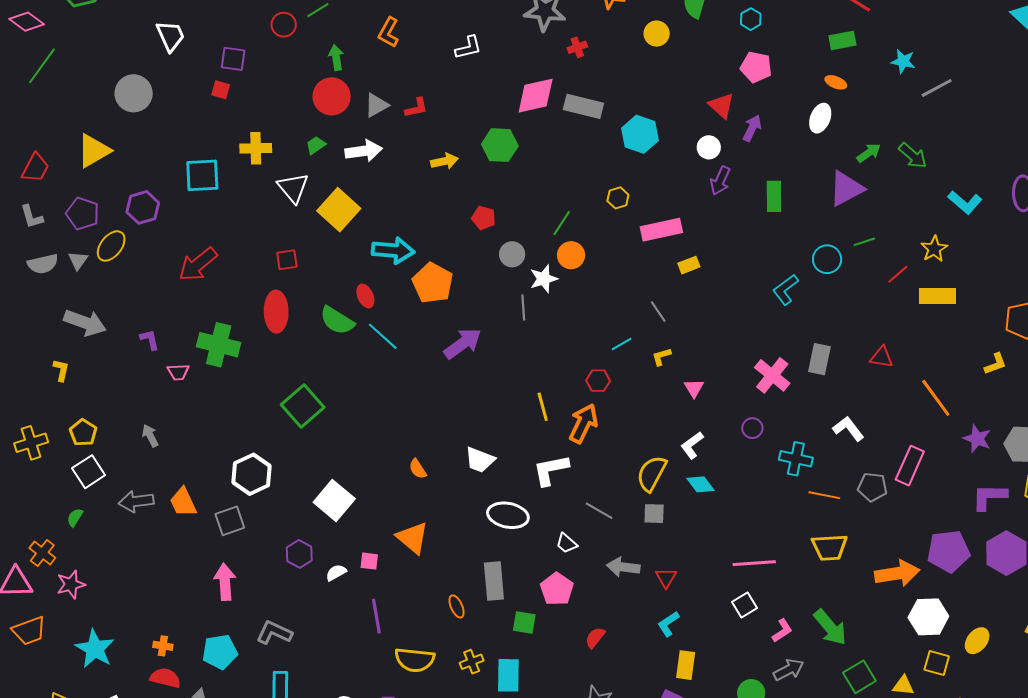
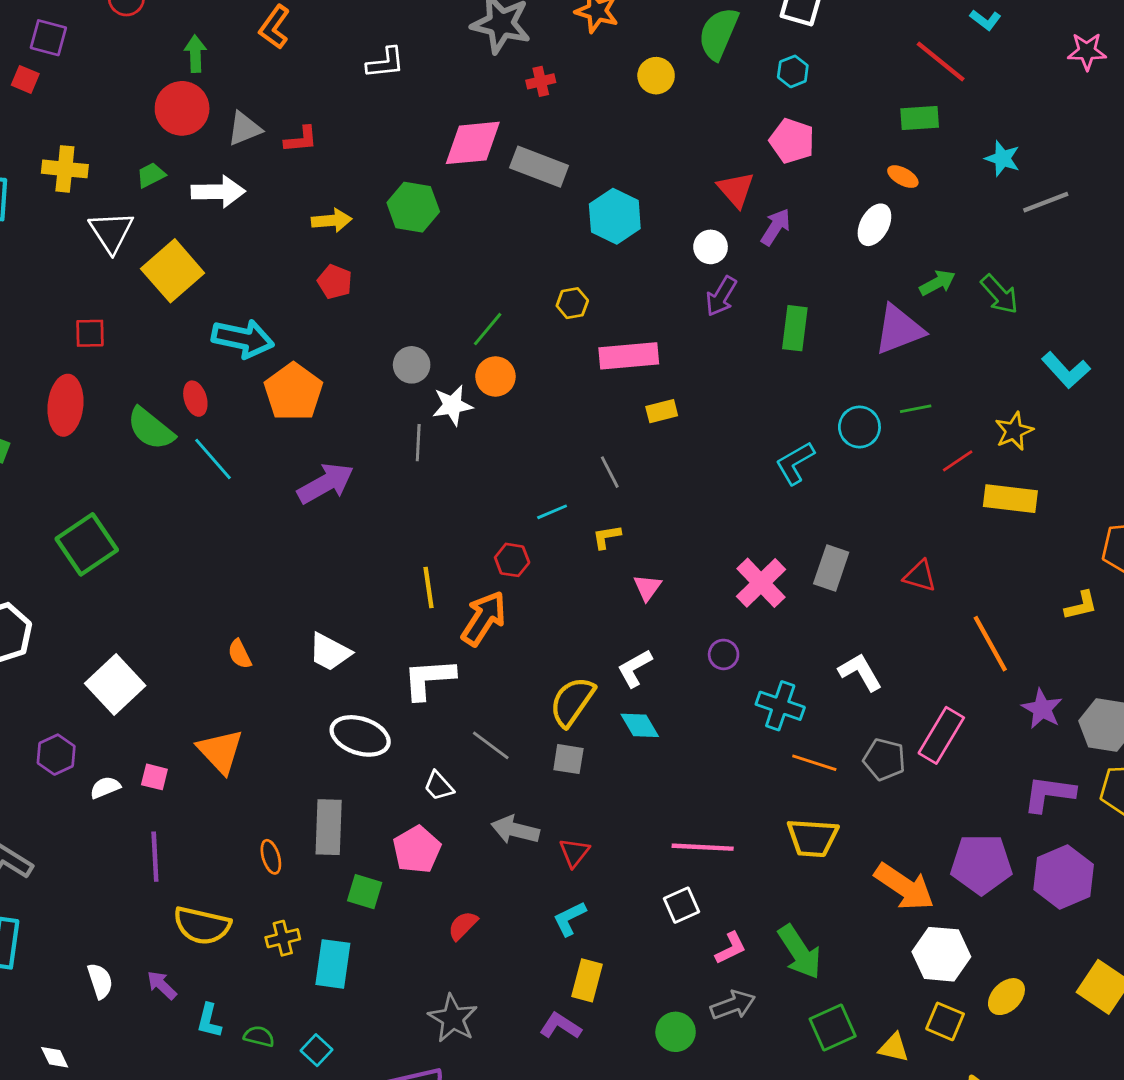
red pentagon: (484, 218) -> (335, 282), moved
orange arrow: (897, 573) -> (904, 887), turned 36

